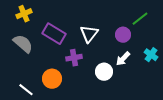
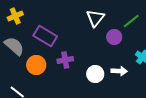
white triangle: (89, 34) -> (95, 18), moved
white arrow: (123, 59) -> (119, 71), moved, turned -133
orange circle: (52, 79) -> (36, 65), moved

